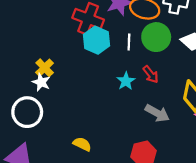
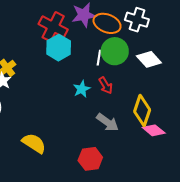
white line: (129, 42) -> (99, 58), moved
yellow semicircle: (82, 144) -> (34, 143), size x1.4

